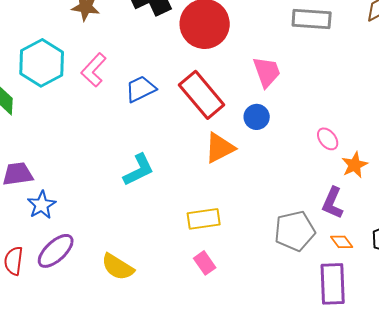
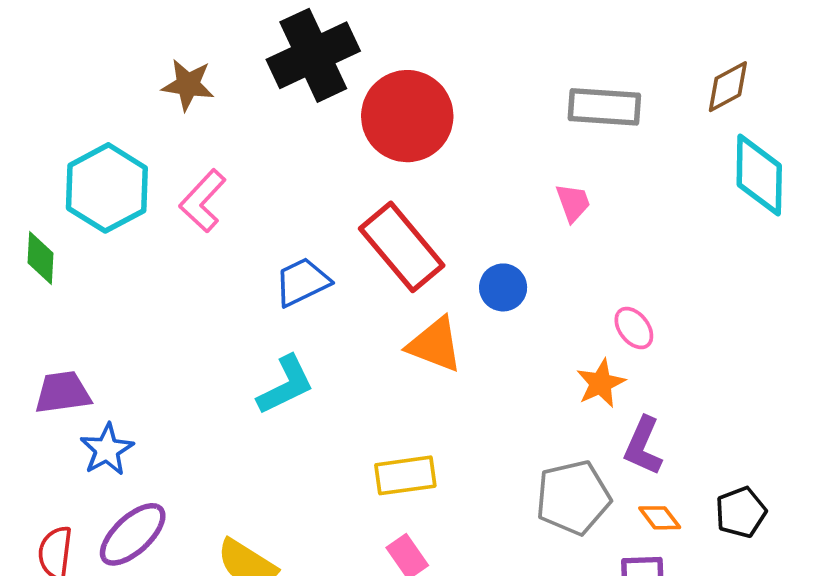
pink trapezoid: (267, 72) -> (573, 203), moved, size x0.7
blue trapezoid: (141, 89) -> (302, 282), moved
orange triangle: (220, 148) -> (435, 345), turned 48
orange star: (355, 165) -> (601, 383), moved

